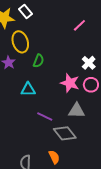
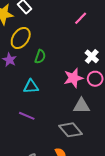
yellow ellipse: (20, 42) -> (21, 38), turned 55
pink star: (70, 83) -> (73, 78), turned -30
purple line: (45, 117) -> (27, 116), moved

